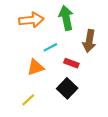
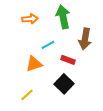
orange arrow: (31, 20) -> (30, 19), size x0.7

